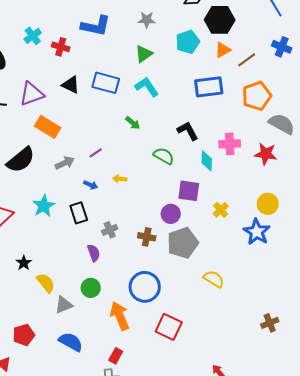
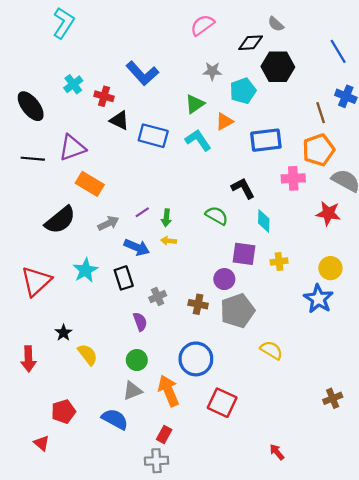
gray star: (147, 20) -> (212, 71), moved
blue L-shape: (96, 26) -> (142, 73), turned 36
orange triangle: (223, 50) -> (224, 121), moved
brown line: (247, 60) -> (321, 113), moved, turned -72
black triangle: (71, 85) -> (119, 120), moved
green arrow: (133, 123) -> (166, 218), moved, turned 56
pink cross: (230, 144) -> (293, 178), moved
blue arrow: (91, 185) -> (137, 247), size x1.6
yellow cross: (221, 210) -> (279, 262), moved, turned 35
gray triangle: (64, 305) -> (132, 391), moved

